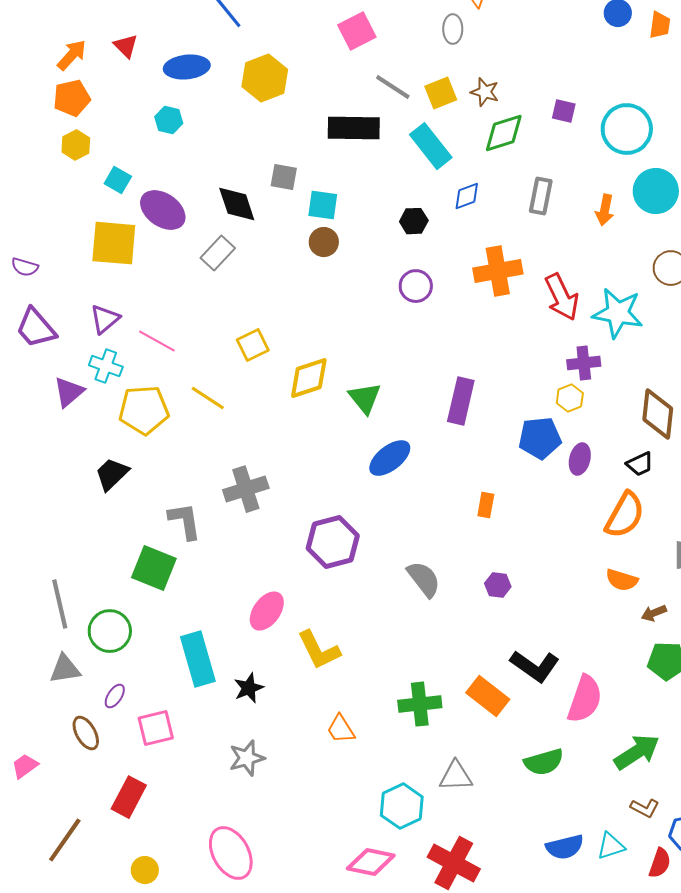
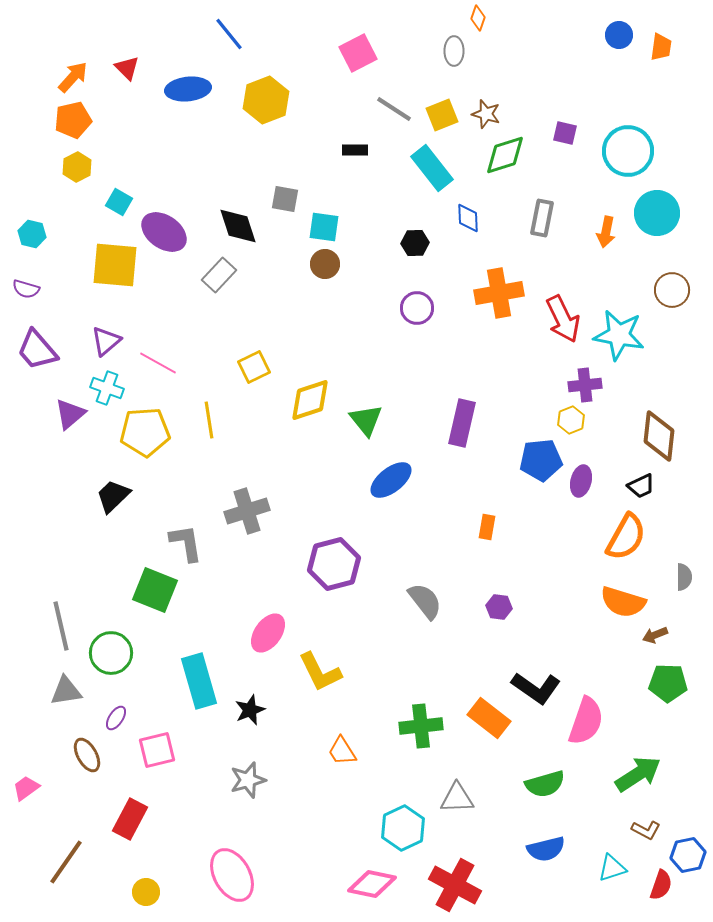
cyan hexagon: (169, 120) -> (32, 234), moved
black rectangle: (354, 128) -> (355, 150), size x0.5
blue diamond: (467, 196) -> (468, 218), turned -72
yellow line: (208, 398) -> (209, 420), turned 48
orange semicircle: (622, 580) -> (623, 602), size x1.4
blue semicircle: (565, 847) -> (546, 849), moved

